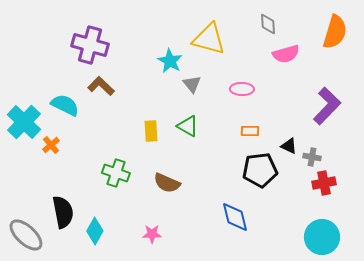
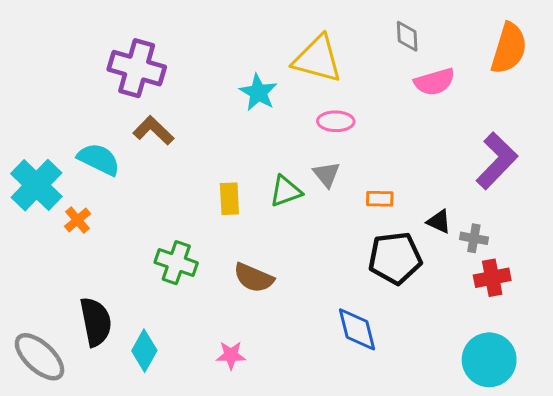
gray triangle: (192, 84) -> (327, 174), moved
pink ellipse: (242, 89) -> (336, 121), moved
green triangle: (188, 126) -> (286, 191), turned -50

